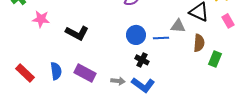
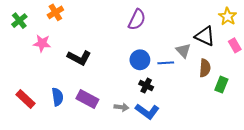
gray triangle: (178, 26) -> (183, 51), turned 42

